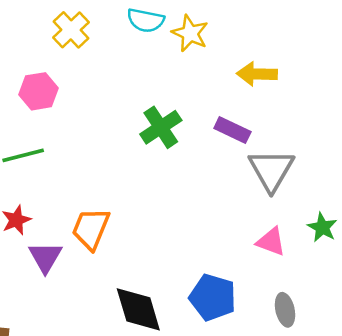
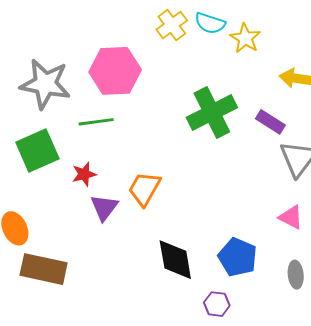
yellow cross: (71, 30) -> (172, 25), moved
pink hexagon: (39, 91) -> (115, 71), size x1.6
green cross: (161, 127) -> (212, 112), size x1.4

